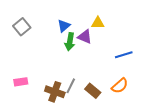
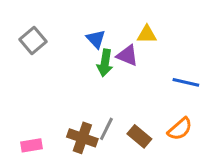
blue triangle: (64, 26) -> (96, 39), turned -32
blue line: (124, 55) -> (186, 82), turned 30
pink rectangle: (21, 82) -> (31, 145), moved

